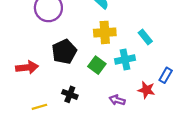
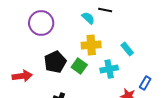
green square: (97, 65) -> (79, 66), moved

